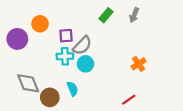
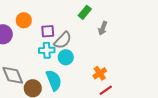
gray arrow: (134, 15) -> (103, 28), moved
orange cross: (139, 64) -> (100, 73), moved
cyan semicircle: (72, 89) -> (54, 80), size x1.5

